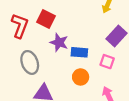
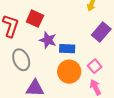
pink square: (107, 62) -> (95, 66), moved, turned 32
orange circle: (81, 77) -> (69, 72), size x1.5

